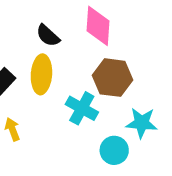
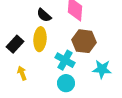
cyan circle: (114, 150) -> (66, 83), moved

